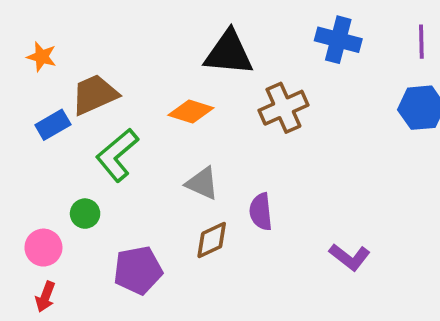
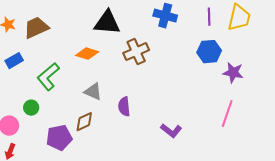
brown trapezoid: (94, 94) -> (36, 28), moved
brown diamond: (212, 240) -> (84, 122), moved

